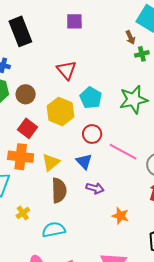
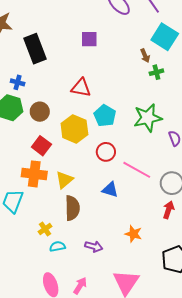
red triangle: (66, 70) -> (81, 88), turned -40
blue triangle: (84, 161) -> (110, 190), moved, turned -30
purple arrow: (95, 188) -> (94, 246), moved
yellow cross: (23, 213) -> (45, 229), moved
cyan semicircle: (54, 230) -> (57, 246), moved, size x0.7

